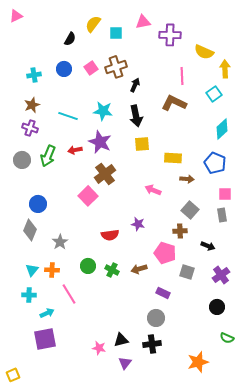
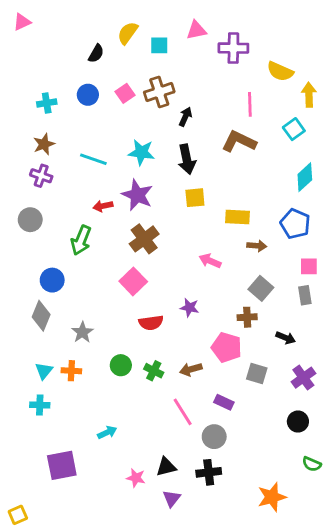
green arrow: (48, 156) -> (81, 240), moved
pink square: (88, 196) -> (133, 281), moved
pink line: (69, 294) -> (183, 412), moved
cyan arrow: (47, 313) -> (107, 432), moved

